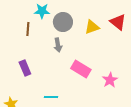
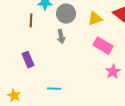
pink rectangle: (81, 69) -> (103, 46), moved

